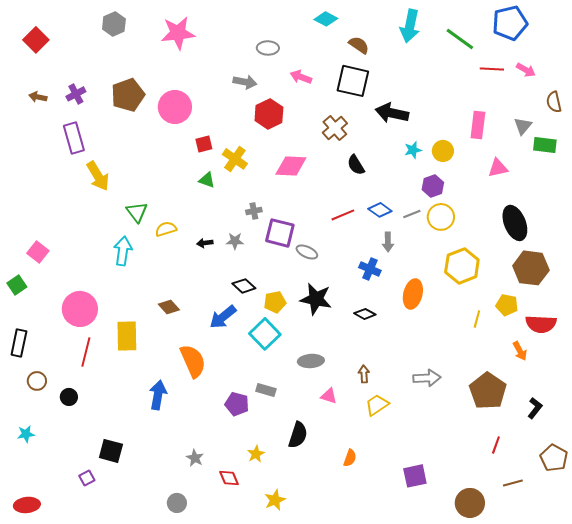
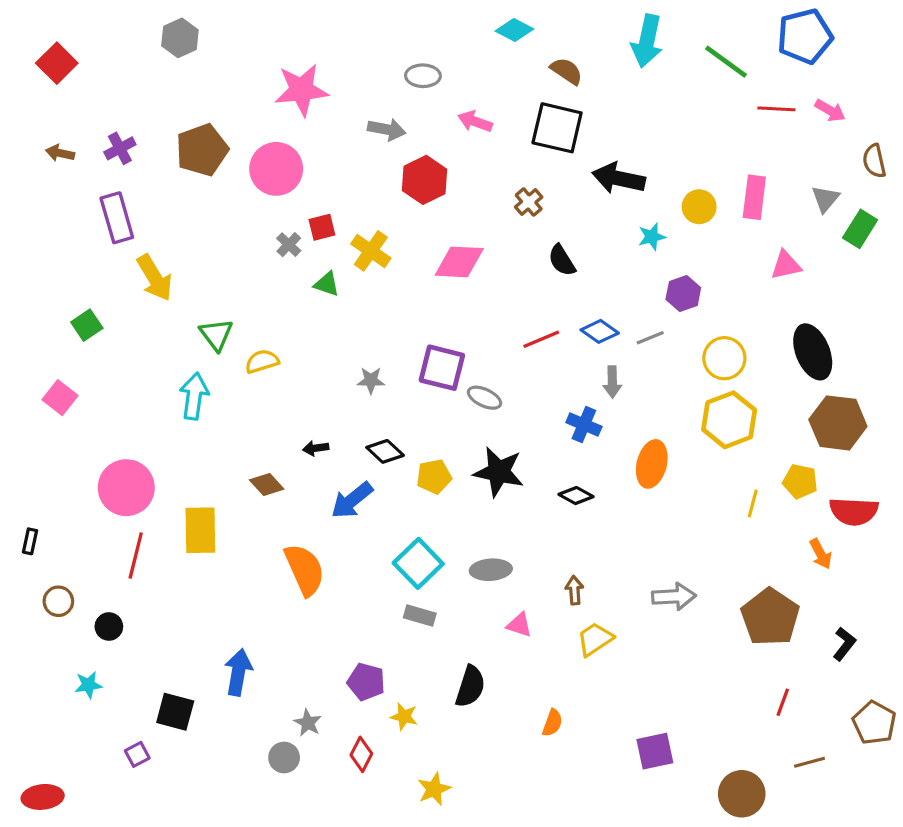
pink star: (178, 33) -> (301, 90), moved
brown cross: (335, 128) -> (529, 202), size x0.7
green rectangle: (545, 145) -> (860, 229), turned -65
yellow circle: (443, 151) -> (699, 207), moved
gray cross: (254, 211) -> (289, 245), moved, turned -35
yellow circle: (441, 217) -> (724, 358), moved
black arrow: (205, 243) -> (316, 448), moved
green square: (17, 285) -> (87, 325), moved
cyan square: (265, 334) -> (418, 563), moved
black rectangle: (19, 343) -> (30, 541), size x0.6
blue arrow: (158, 395) -> (238, 672), moved
purple pentagon: (237, 404) -> (366, 682), moved
cyan star: (26, 434) -> (88, 685), moved
yellow star: (256, 454) -> (404, 716), turned -30
red diamond: (229, 478) -> (361, 754), turned 50
gray circle: (177, 503) -> (284, 757), moved

